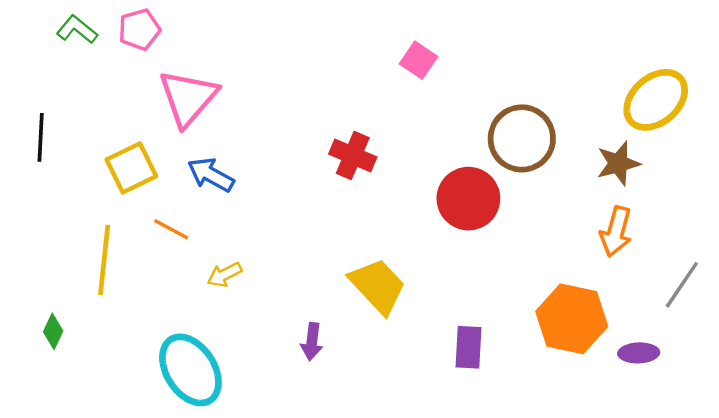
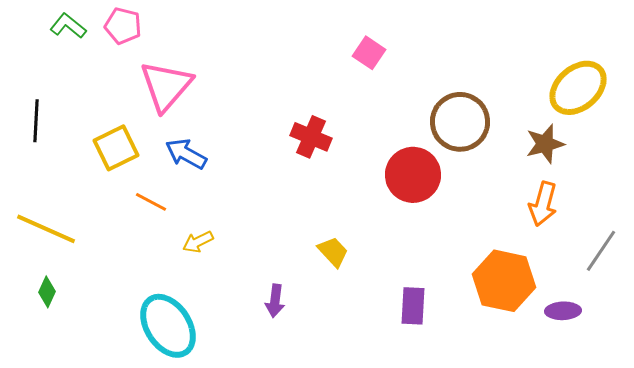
pink pentagon: (139, 30) -> (123, 26), turned 30
yellow line: (104, 260) -> (46, 229), moved, turned -72
yellow trapezoid: (378, 286) -> (333, 252), size x0.6

